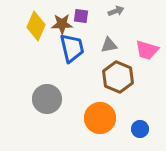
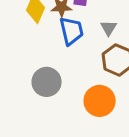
gray triangle: (109, 45) -> (109, 28), turned -48

